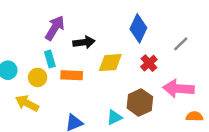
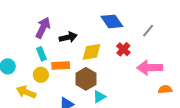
blue diamond: (138, 28) -> (112, 21), turned -55
yellow circle: (38, 77) -> (41, 75), moved
brown hexagon: (140, 102) -> (86, 79), moved

